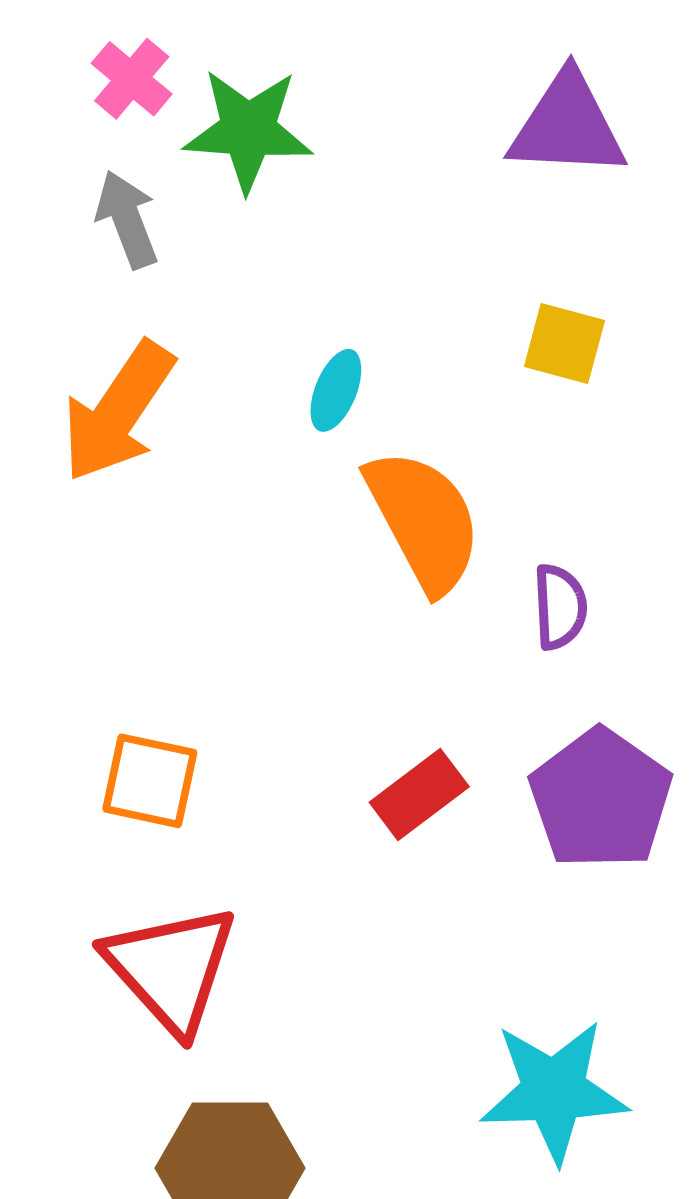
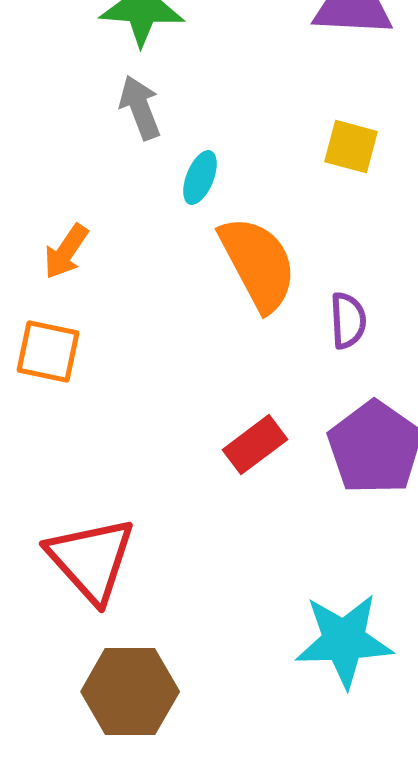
gray arrow: (127, 219) -> (140, 108), moved
orange arrow: (118, 412) -> (66, 252), moved, size x0.6
orange square: (150, 781) -> (48, 352), moved

